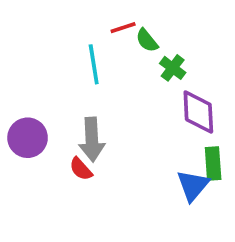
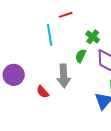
green semicircle: (147, 40) -> (81, 56), moved, turned 64
gray arrow: (92, 140) -> (64, 76), moved

